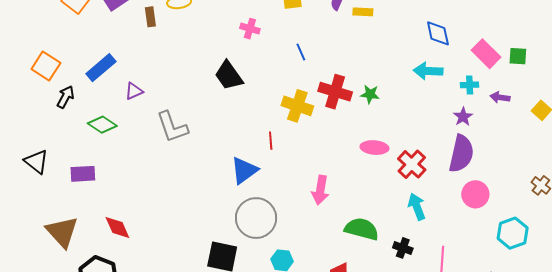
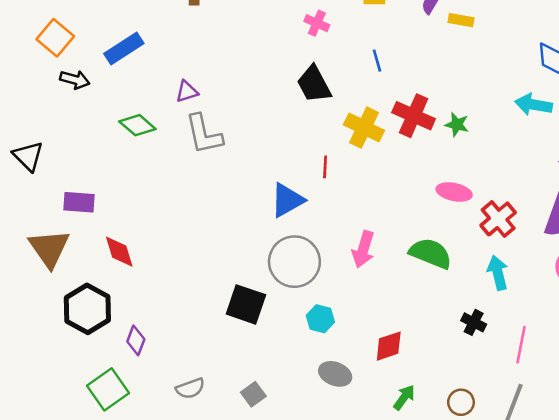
black trapezoid: (229, 76) -> (314, 84), moved
purple triangle: (134, 91) -> (187, 92), moved
black arrow: (66, 97) -> (75, 80), turned 70
green diamond: (102, 125) -> (137, 125), moved
purple rectangle: (83, 174) -> (79, 202), moved
pink arrow: (320, 190) -> (363, 249), moved
green semicircle: (362, 229) -> (431, 253), moved

